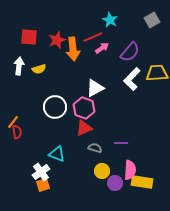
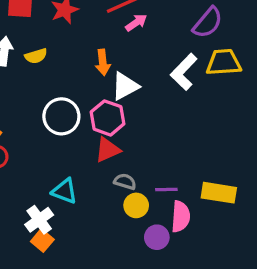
orange arrow: (73, 49) -> (103, 62), moved, size x0.7
purple semicircle: (130, 52) -> (208, 23), moved
purple line: (121, 143) -> (166, 190), moved
yellow circle: (102, 171) -> (136, 205), moved
yellow rectangle: (142, 182) -> (219, 193), moved
orange square: (43, 185) -> (42, 240), turned -32

